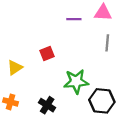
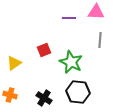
green star: (76, 82) -> (71, 62), moved, turned 30
black hexagon: (102, 101) -> (78, 92), moved

